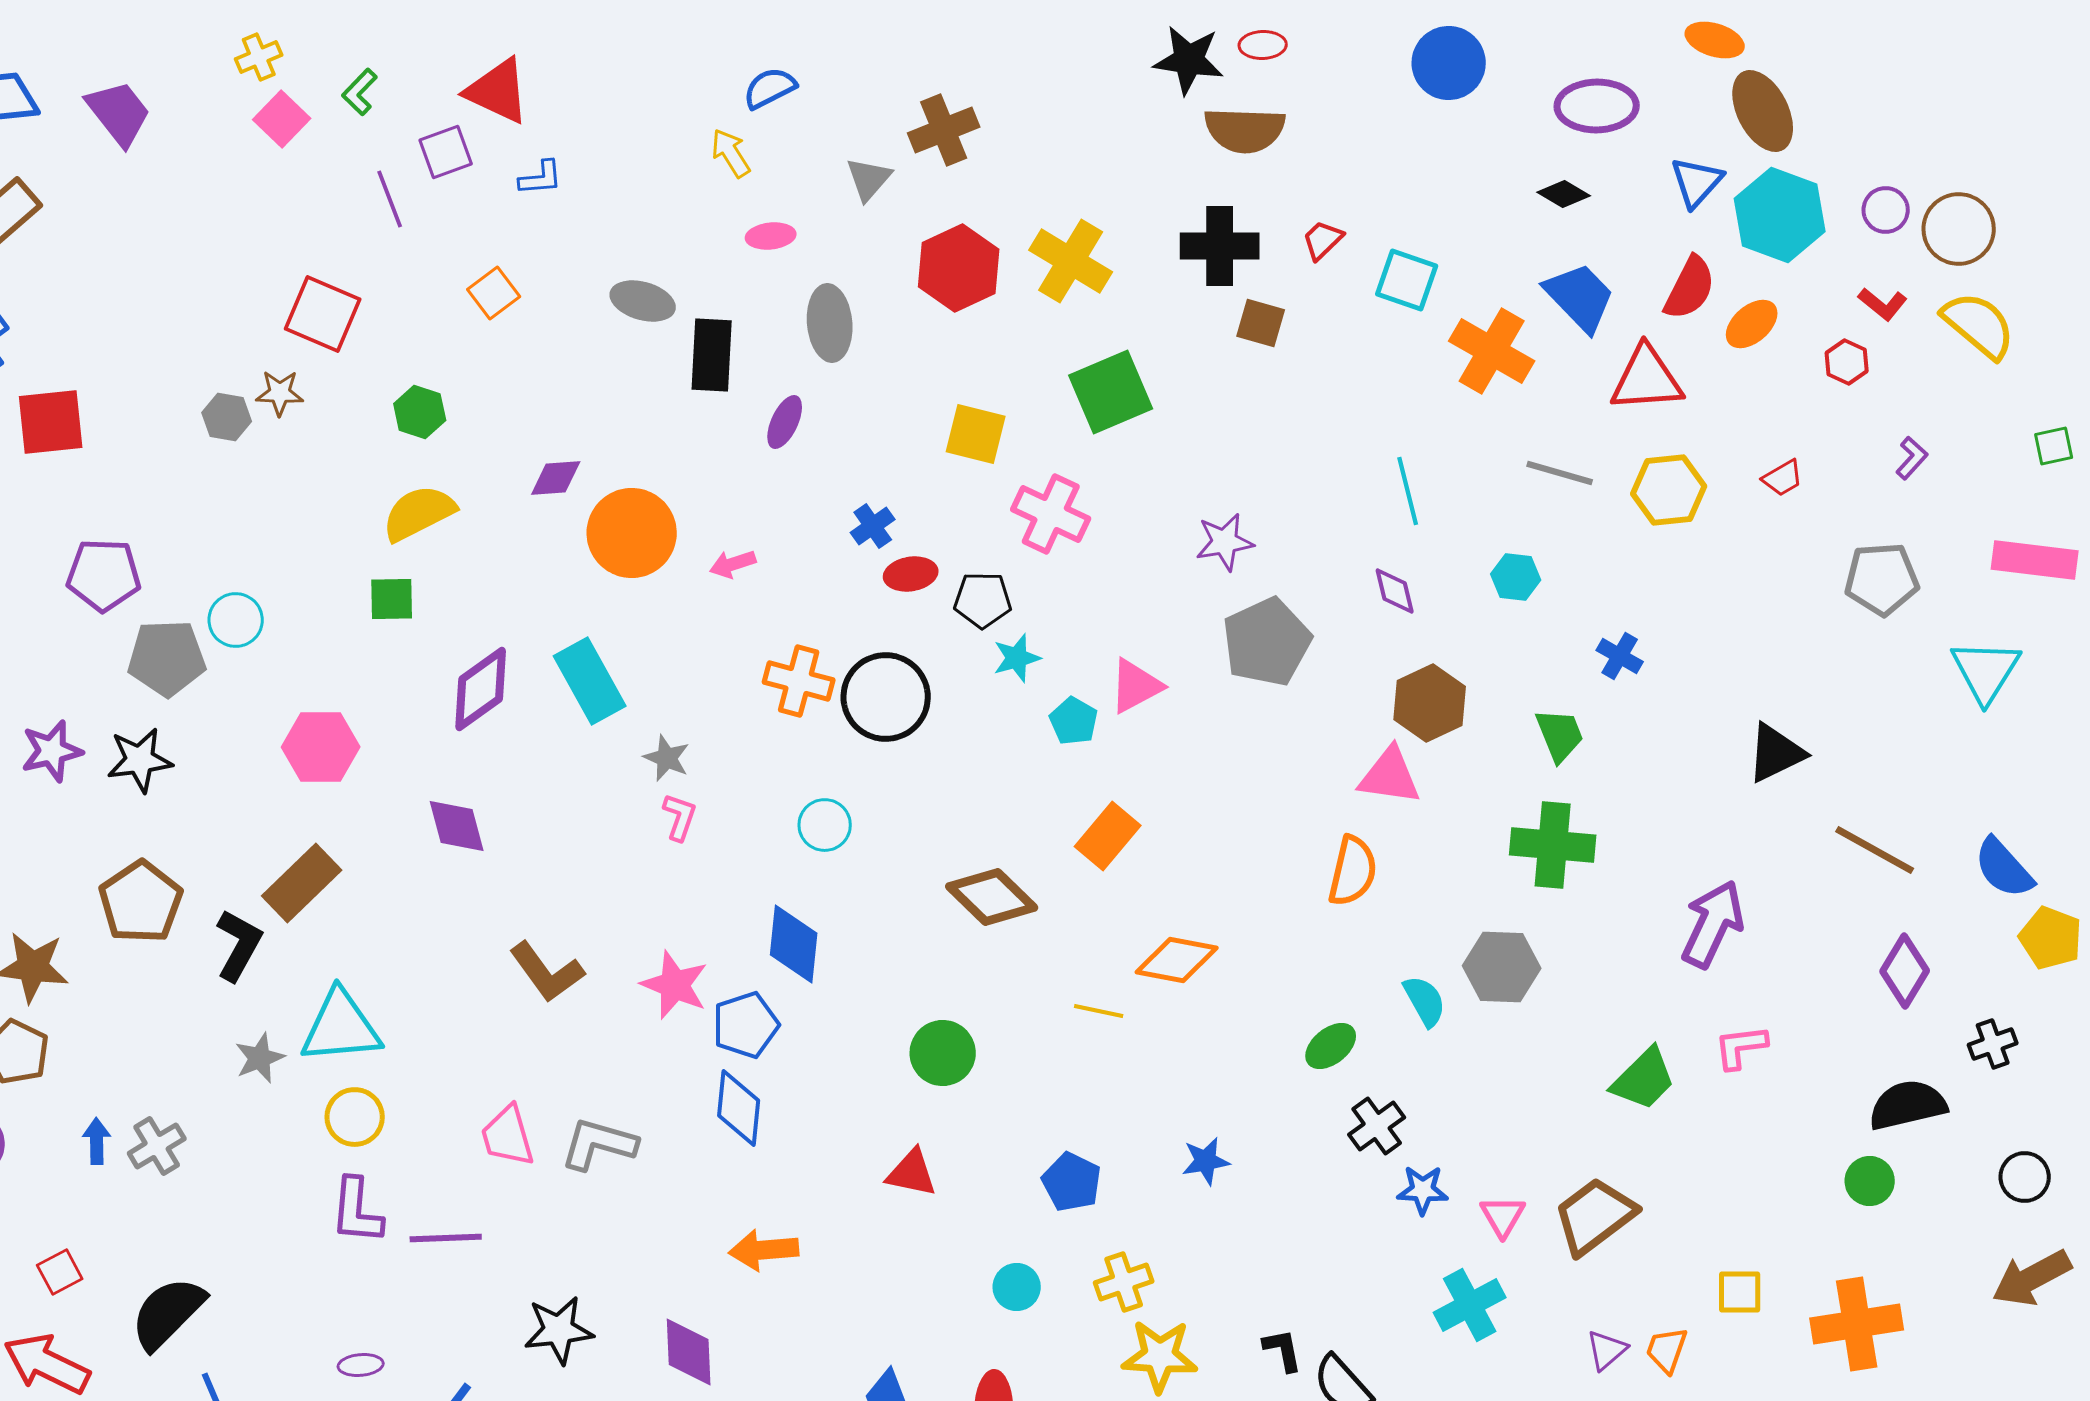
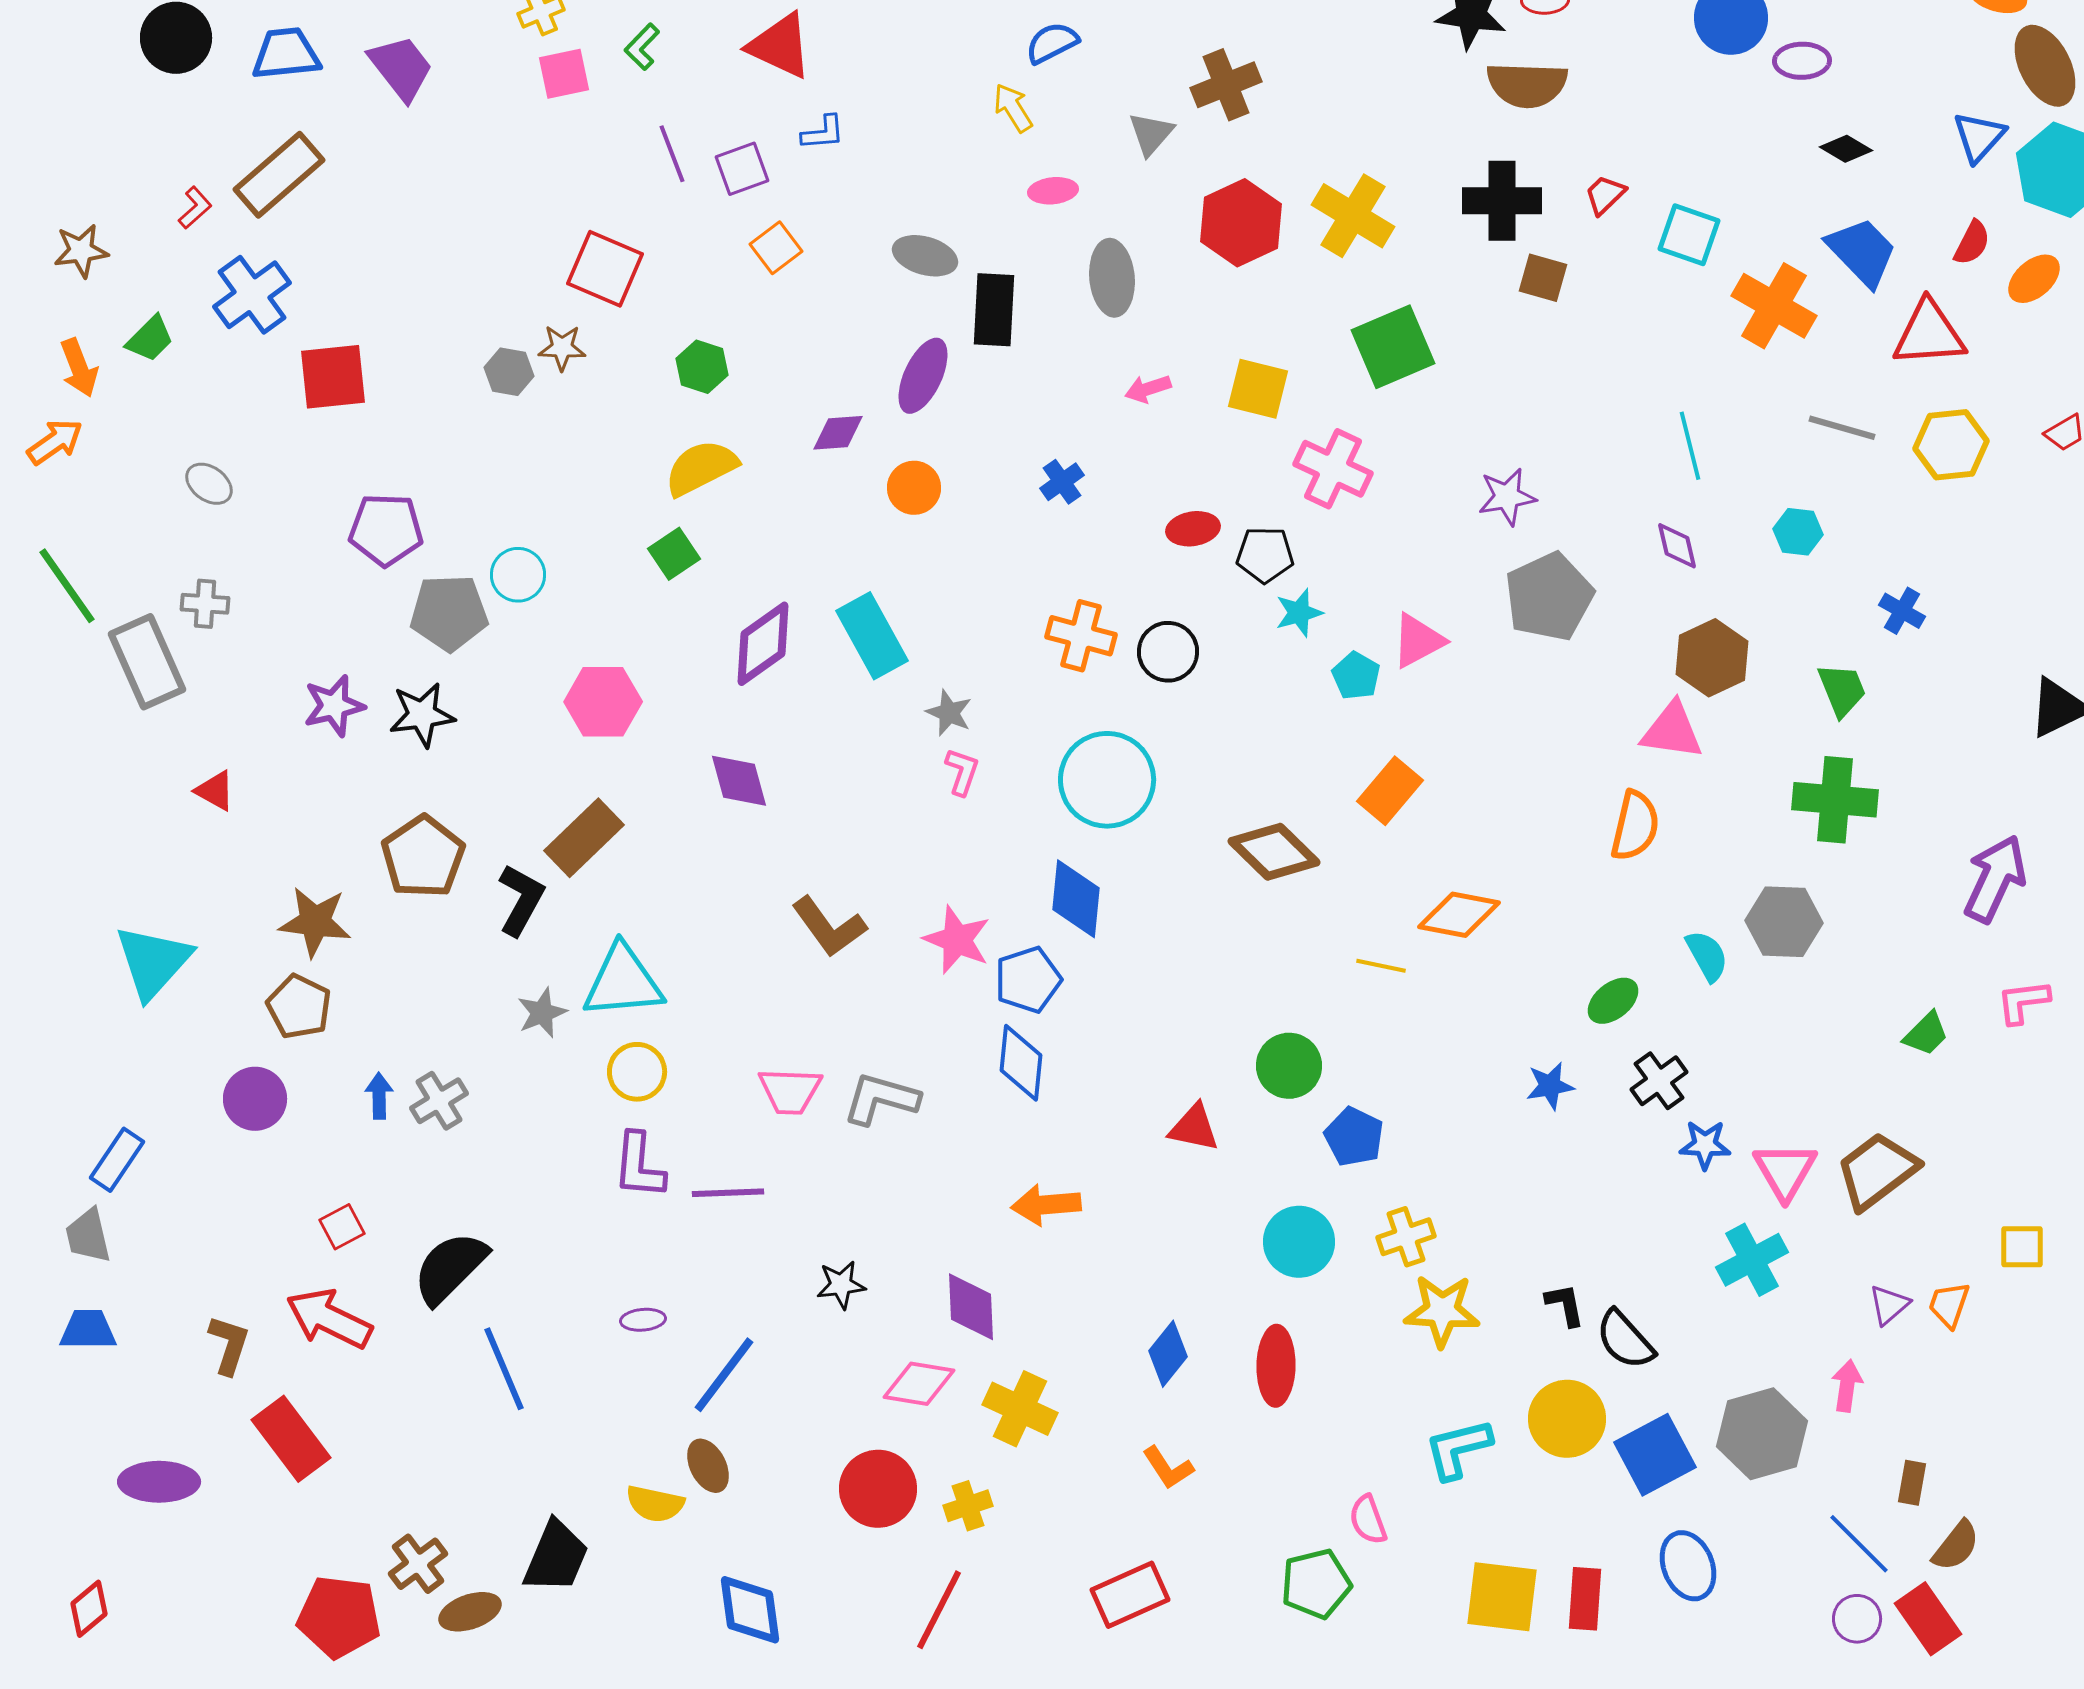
purple ellipse: (1597, 106) -> (1802, 61), moved, size x0.7
pink square: (282, 119) -> (564, 74), turned 34
purple square: (446, 152) -> (742, 169), moved
red semicircle: (1690, 288) -> (1972, 243), size x0.7
purple ellipse: (785, 422) -> (923, 376), moved, size x1.4
blue cross: (873, 526) -> (1062, 482), moved
orange circle: (632, 533) -> (914, 488), size x0.6
pink arrow: (733, 564) -> (1148, 389), moved
green square: (392, 599) -> (674, 554), turned -33
black circle: (886, 697) -> (1168, 652), size x0.7
cyan circle: (825, 825) -> (1107, 780), size x1.8
green circle: (943, 1053) -> (1289, 1066), moved
green trapezoid: (1644, 1079) -> (1926, 1034), size x0.7
pink trapezoid: (508, 1136) -> (790, 1091), turned -72
blue star: (1206, 1161) -> (1550, 1086), moved
pink triangle: (1503, 1216) -> (1785, 1171), size x1.4
cyan circle: (1017, 1287) -> (1299, 1242), size x1.5
black star: (559, 1330) -> (841, 1285), size x0.7

